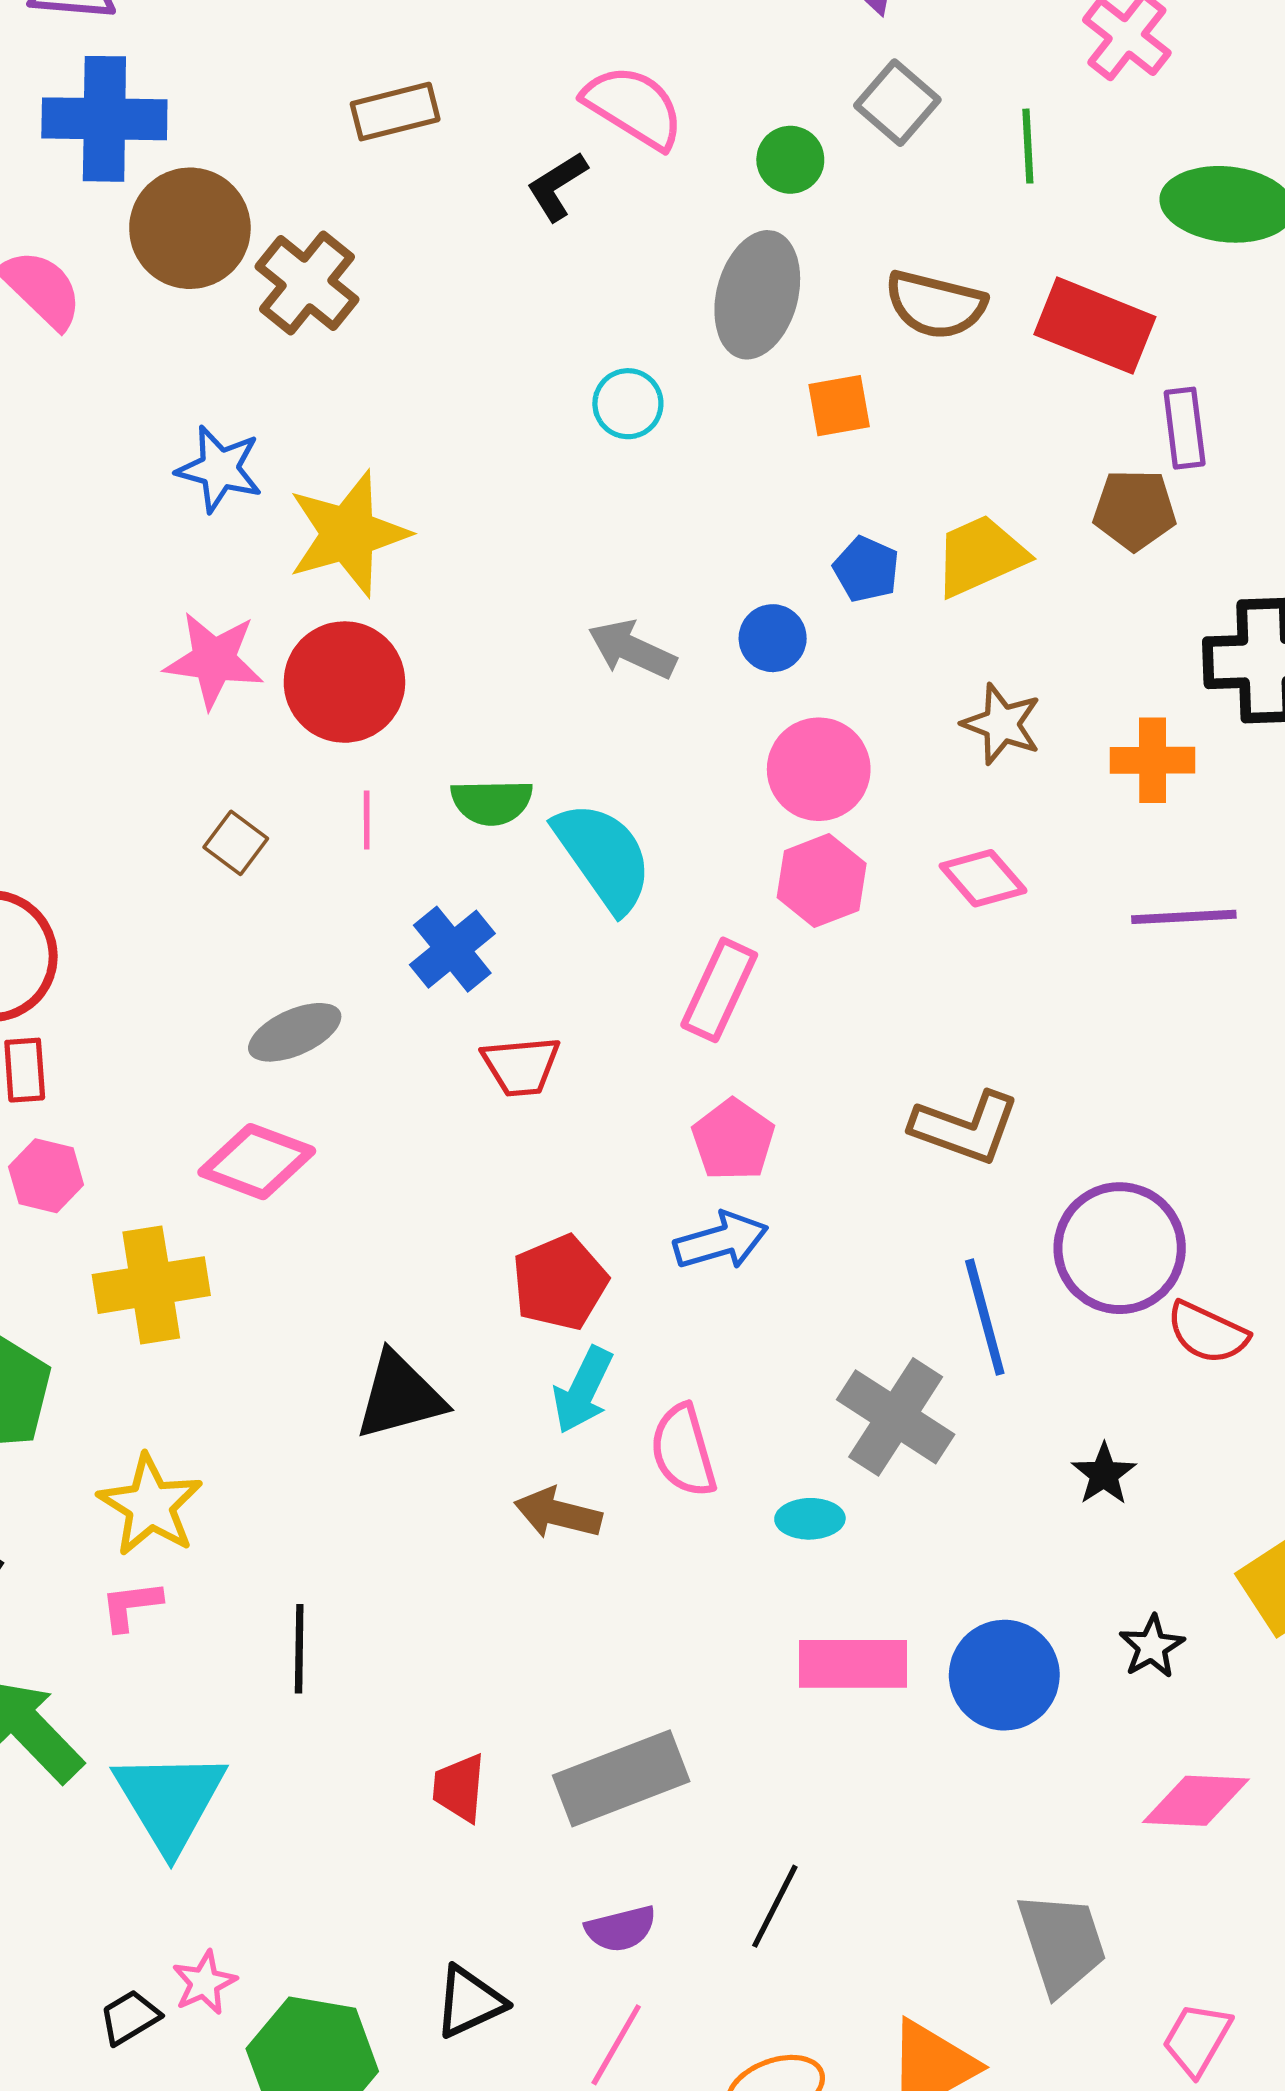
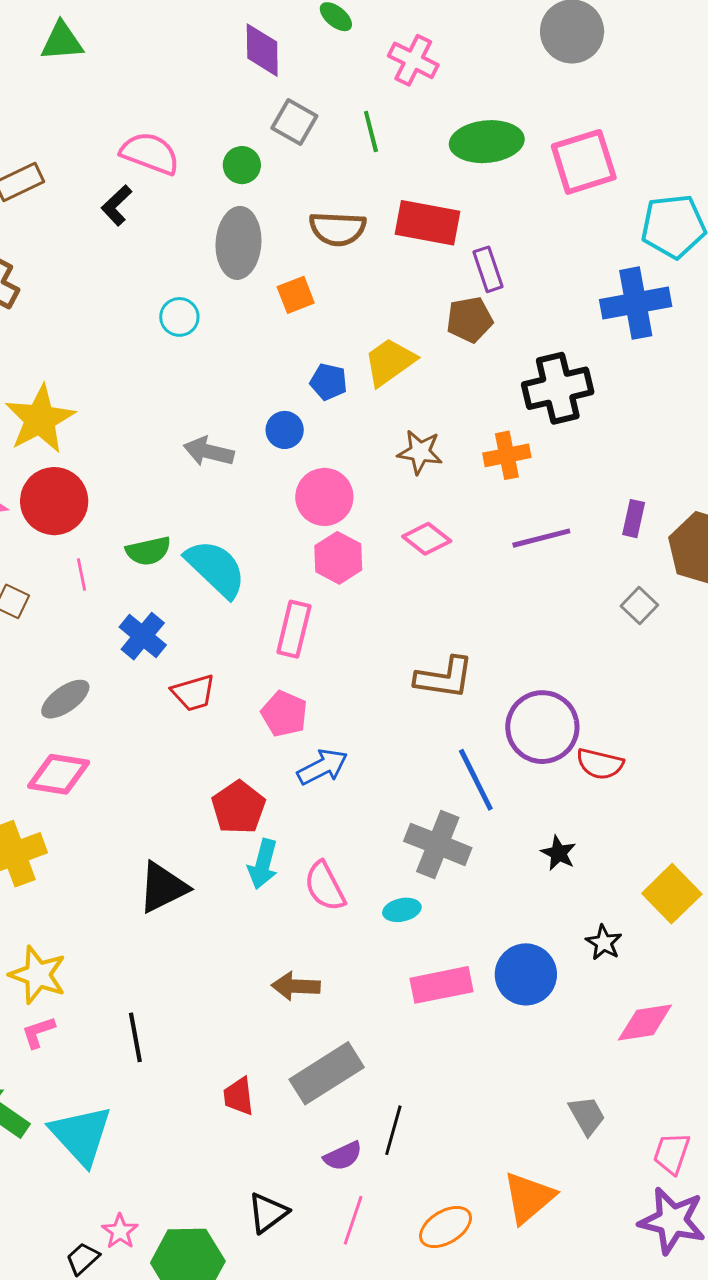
pink pentagon: (733, 1140) -> (284, 714), moved
brown arrow: (558, 1513) -> (296, 986), moved
black line: (775, 1906) -> (393, 1130), moved
gray trapezoid: (1062, 1943) -> (587, 1116), size x0.7

